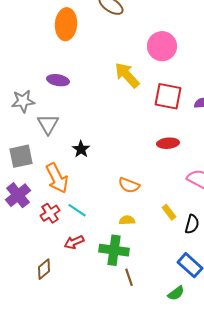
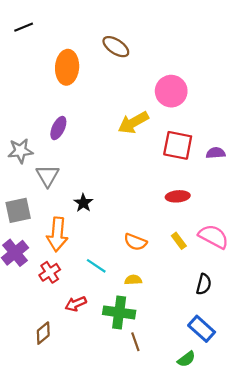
yellow arrow: (127, 75) -> (133, 123), turned -76
purple ellipse: (58, 80) -> (58, 128), turned -75
orange arrow: (57, 178) -> (57, 234), turned 32
cyan line: (77, 210) -> (96, 266), moved
yellow rectangle: (169, 212) -> (179, 241), moved

